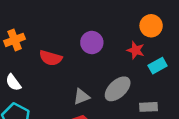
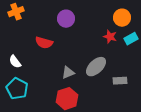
orange cross: (15, 40) -> (16, 12), moved
purple circle: (92, 43) -> (66, 19), moved
cyan rectangle: (158, 66) -> (131, 39), moved

